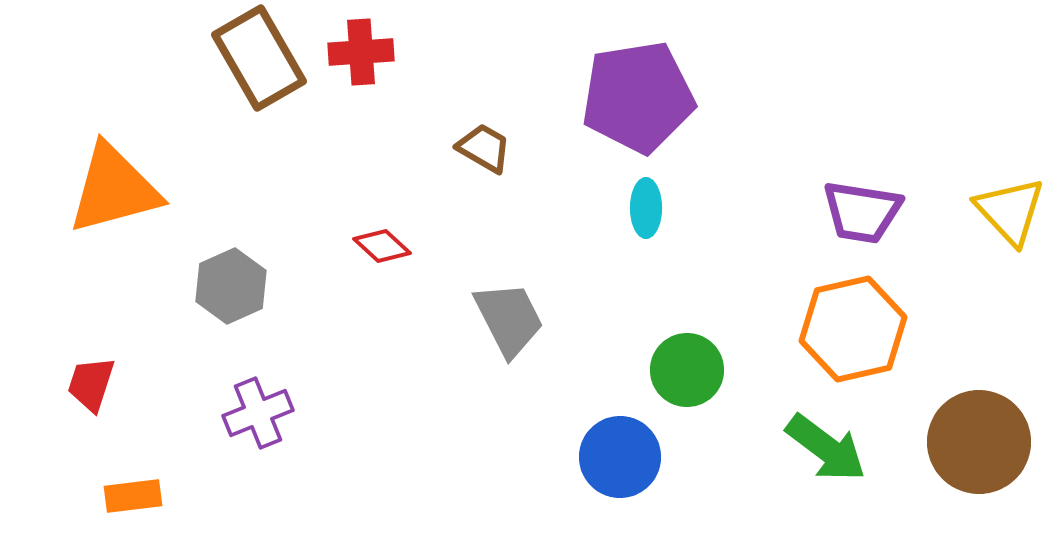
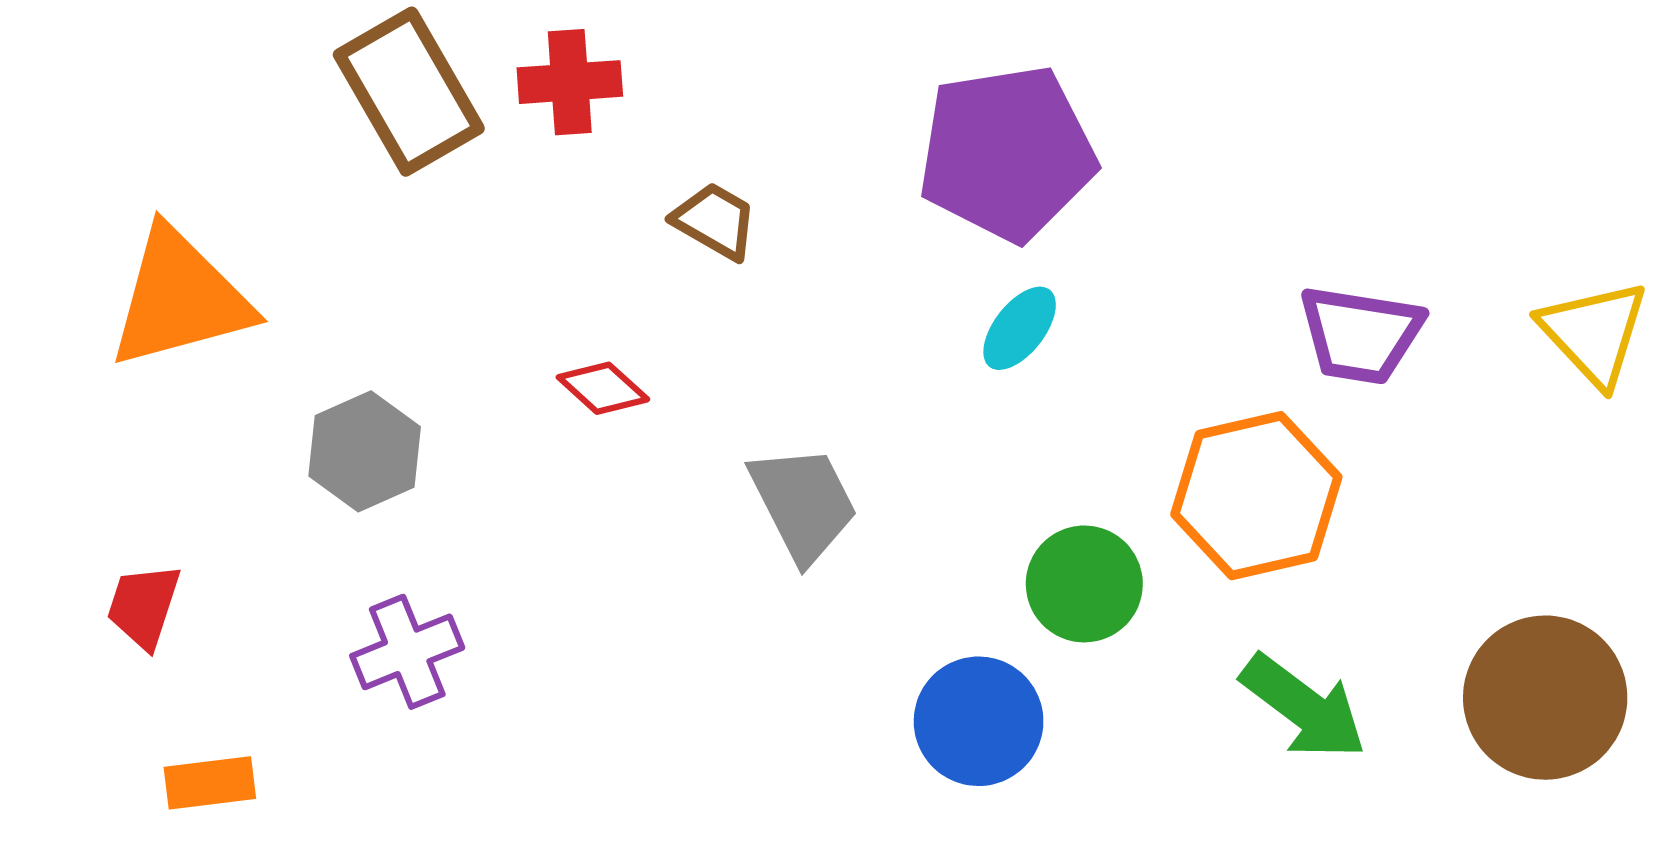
brown trapezoid: (484, 148) -> (715, 221), moved
cyan ellipse: (646, 208) -> (1020, 328), turned 38
orange hexagon: (853, 329) -> (1256, 496), moved

